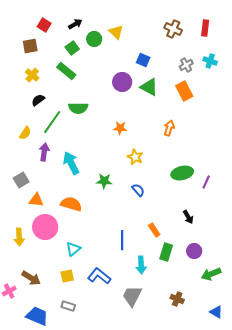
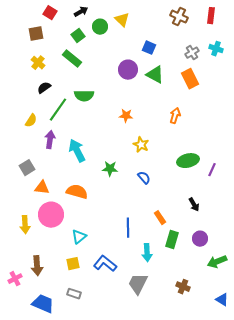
brown arrow: (31, 278) -> (37, 266), turned 54

